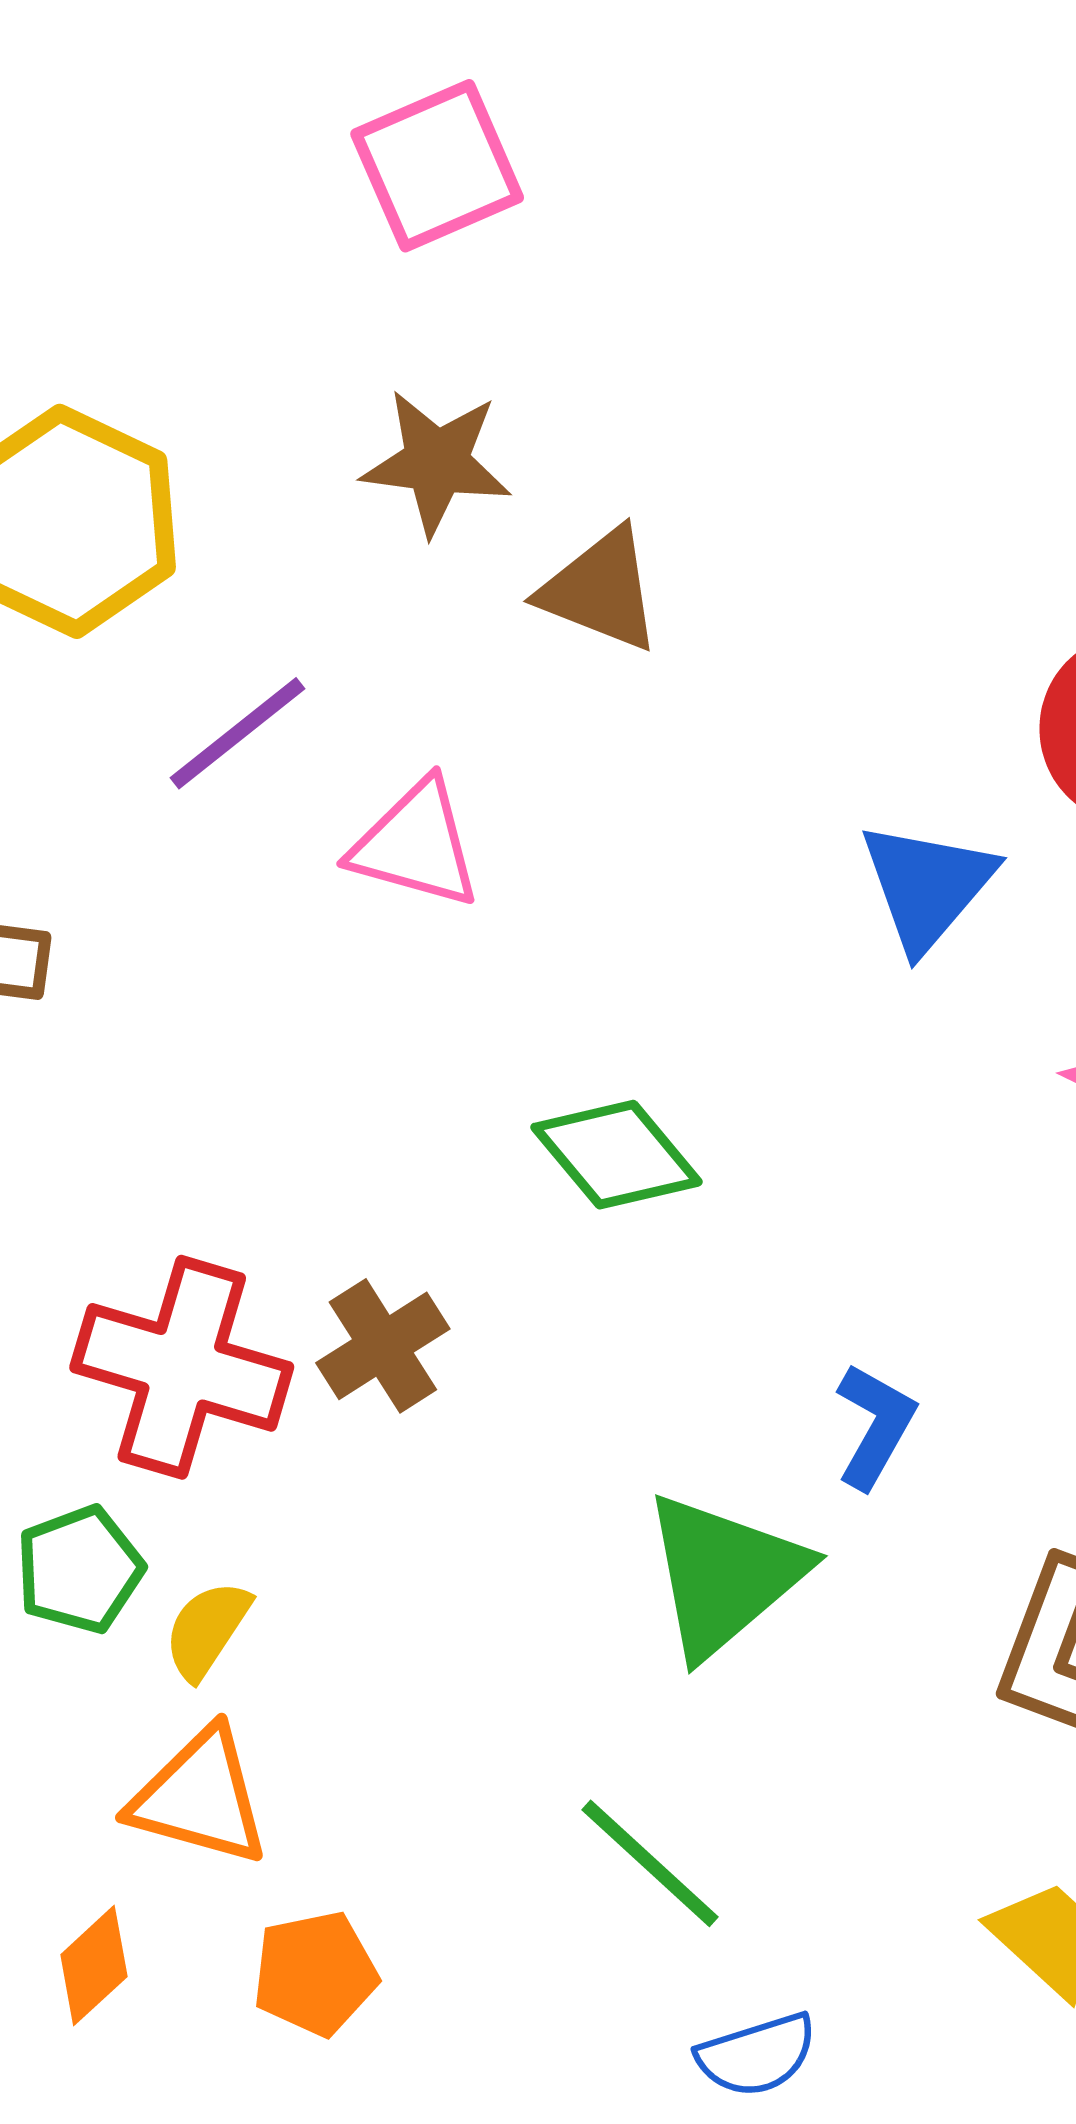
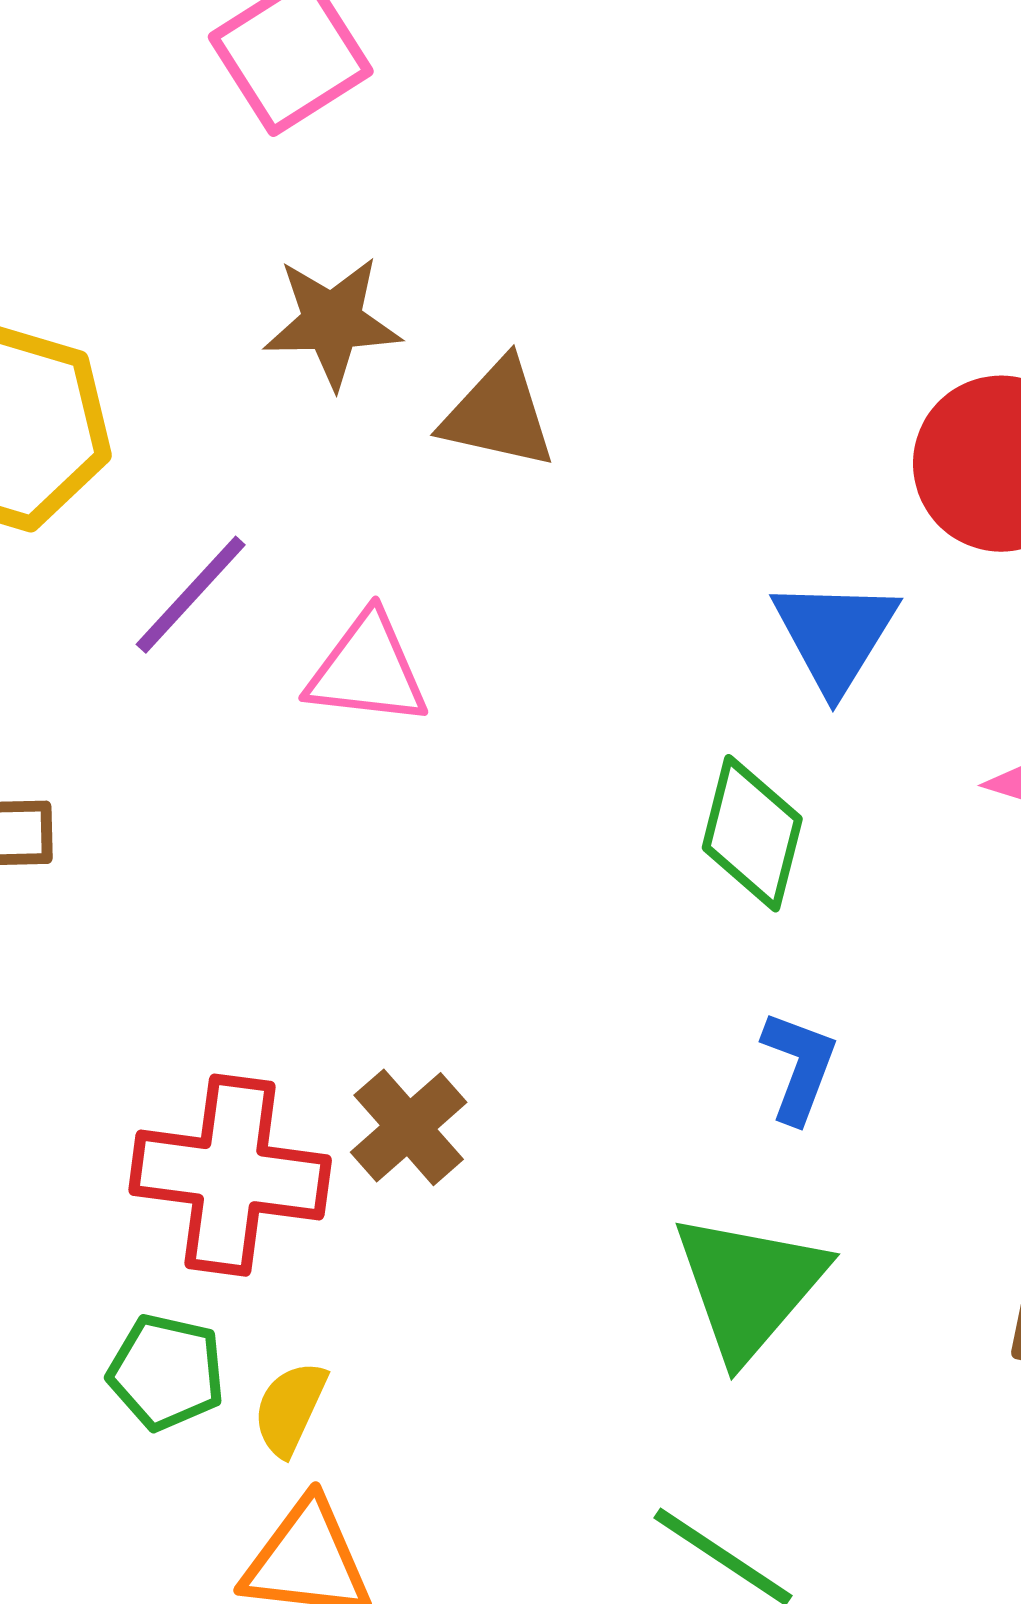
green diamond: (617, 1155) -> (752, 833), moved, turned 63
blue L-shape: (875, 1426) -> (799, 1067), moved
green pentagon: (80, 1570) -> (166, 1372), turned -30

